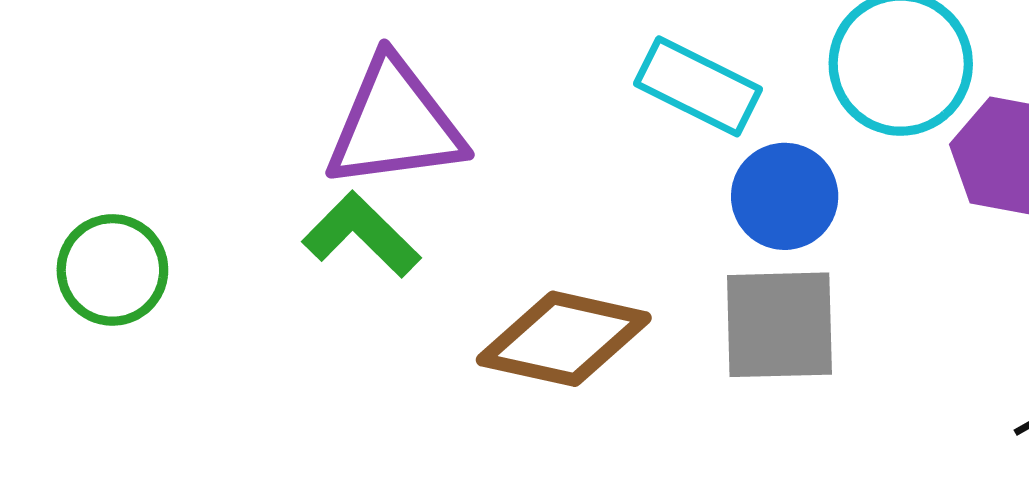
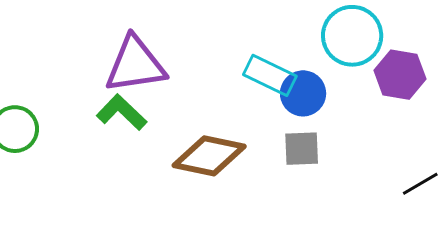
cyan rectangle: (698, 86) -> (270, 75), moved
gray square: (779, 325) -> (302, 149), size x0.7

